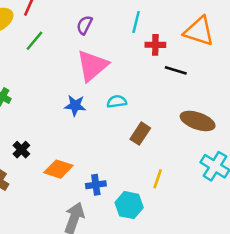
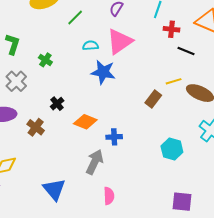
cyan semicircle: (117, 102) -> (91, 46), moved
blue star: (75, 105) -> (103, 72), size x1.4
yellow line: (158, 179) -> (174, 81), moved, turned 49
cyan hexagon: (129, 205) -> (172, 149), moved

